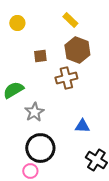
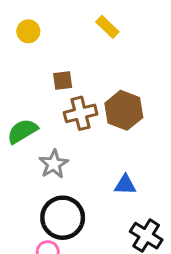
brown hexagon: (77, 50) -> (124, 110), moved
brown cross: (66, 78) -> (81, 113), moved

